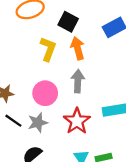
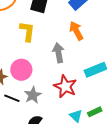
orange arrow: (78, 48) -> (76, 31), moved
pink circle: (45, 93) -> (21, 70), moved

